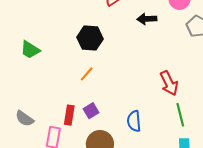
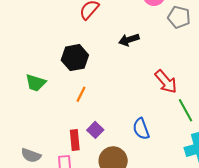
black arrow: (147, 19) -> (129, 40), moved
green trapezoid: (30, 50) -> (36, 83), moved

